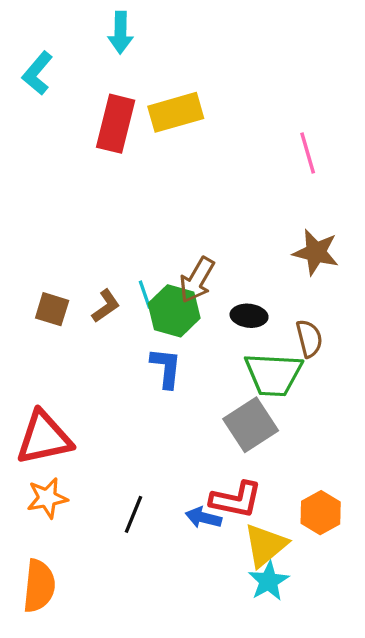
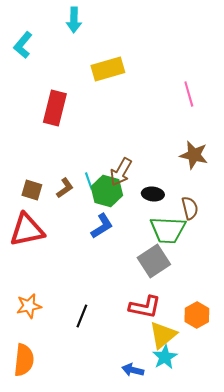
red rectangle: (116, 124) -> (55, 108), moved
blue L-shape: (166, 368) -> (102, 226), turned 52
red triangle: (44, 438) -> (27, 230), moved
blue arrow: (203, 518) -> (133, 370), moved

